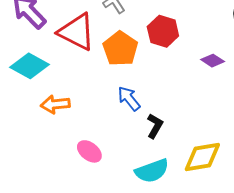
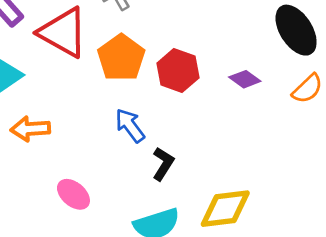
red hexagon: (163, 31) -> (178, 71), moved

